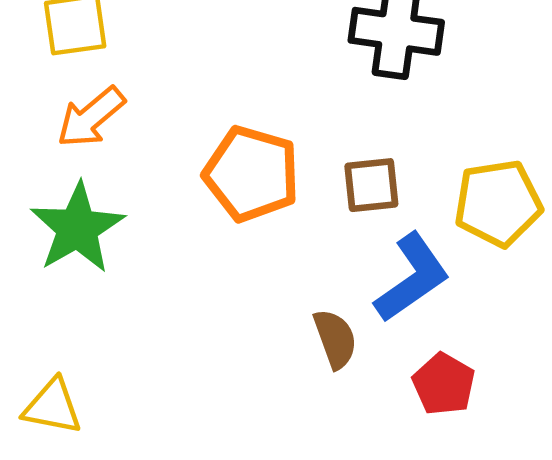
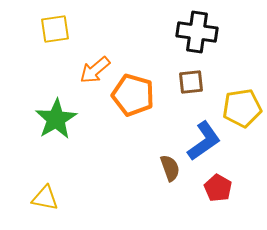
orange arrow: (91, 117) -> (95, 70), moved
brown square: (371, 185) -> (191, 82), moved

